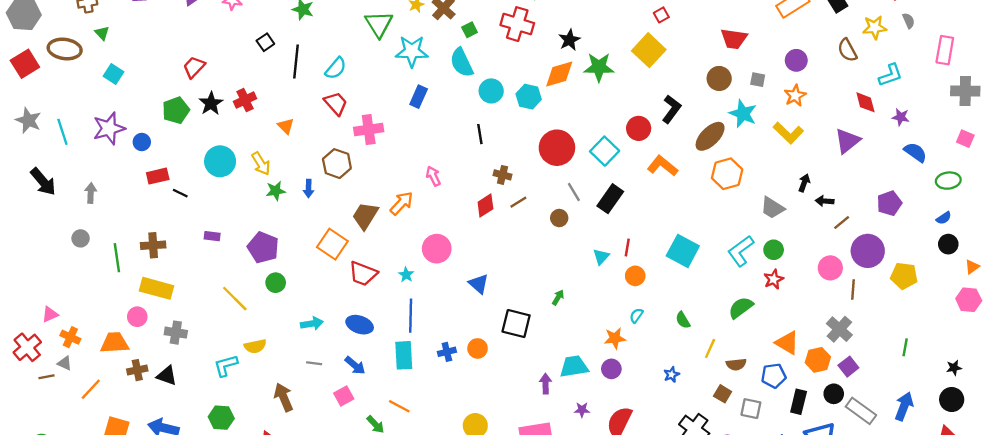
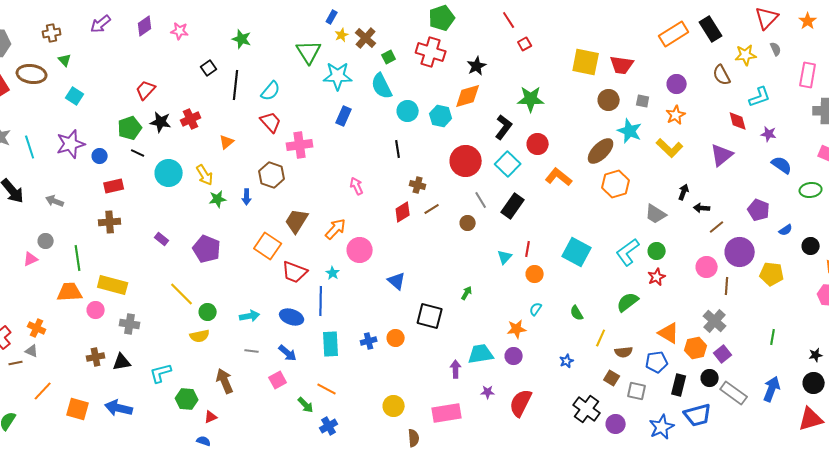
red square: (661, 15) -> (525, 44), moved
yellow square: (649, 50) -> (586, 62), moved, turned -32
green star: (599, 67) -> (531, 99), moved
black star: (211, 103) -> (161, 122), turned -30
black L-shape: (672, 109) -> (504, 127), moved
orange triangle: (286, 126) -> (227, 142), turned 35
gray arrow: (91, 193) -> (55, 201), turned -72
black line: (180, 193) -> (138, 153), moved
orange arrow: (402, 203) -> (336, 229), moved
purple pentagon: (889, 203) -> (759, 210), turned -30
blue semicircle: (944, 218) -> (786, 230), moved
purple rectangle: (212, 236) -> (162, 239), turned 32
brown cross: (153, 245) -> (110, 222), moved
green circle: (276, 283) -> (208, 312), moved
pink triangle: (50, 314) -> (31, 259), moved
blue line: (411, 316) -> (321, 301), moved
orange trapezoid: (115, 343) -> (70, 292), moved
cyan L-shape: (226, 365) -> (161, 373), moved
black triangle: (167, 376) -> (122, 362), turned -30
orange line: (91, 389) -> (43, 391), moved
green hexagon: (221, 418) -> (187, 399), moved

